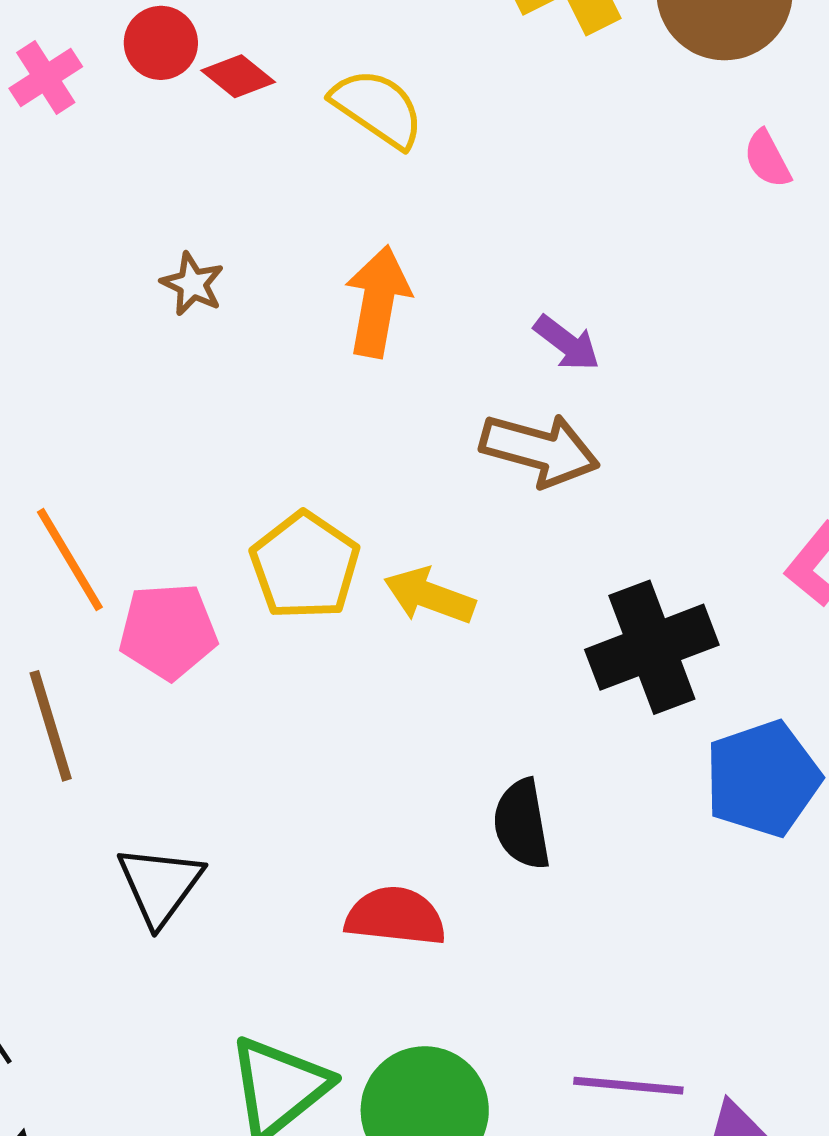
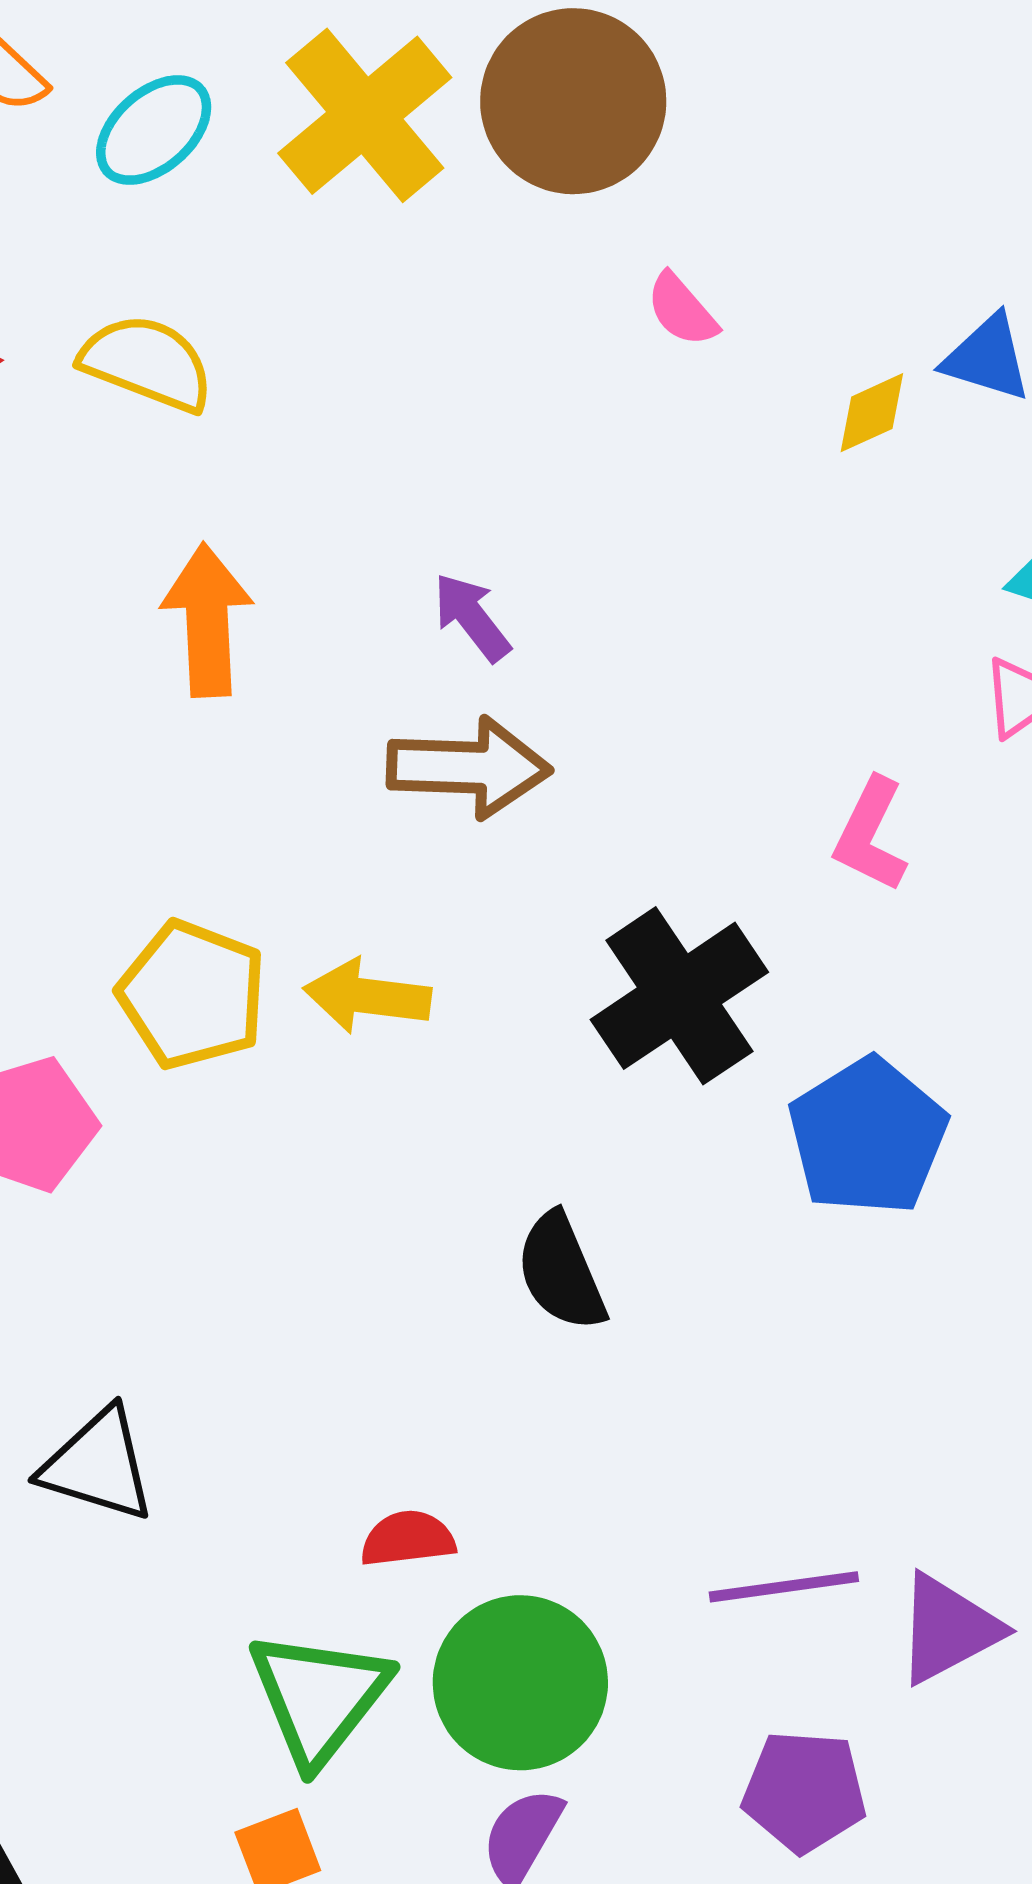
purple arrow: (567, 343) -> (472, 617), turned -152
black triangle: (160, 885) -> (98, 1465), turned -36
red semicircle: (395, 916) -> (408, 1539), moved, size x0.7

